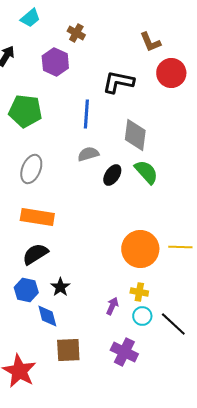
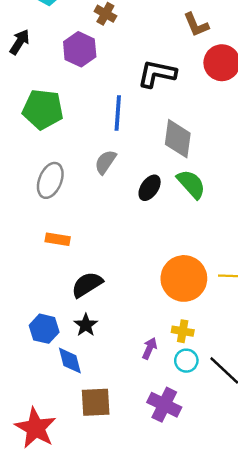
gray semicircle: (88, 154) -> (105, 162), moved, turned -40
orange rectangle: (37, 217) -> (58, 239), size x0.6
black semicircle: (35, 254) -> (87, 285), moved

